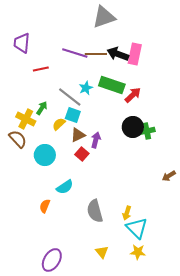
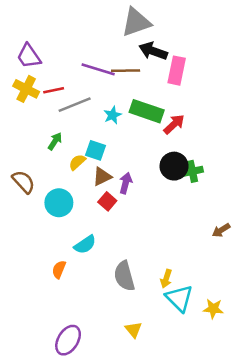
purple trapezoid: (22, 43) -> (29, 56), turned -40
black arrow: (118, 54) -> (153, 51), moved
gray line: (70, 97) -> (75, 105), moved, turned -60
yellow cross: (26, 119) -> (26, 89), moved
yellow star: (138, 252) -> (213, 309), moved

